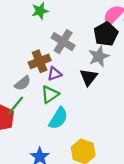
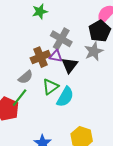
purple triangle: (54, 74) -> (56, 56), moved, turned 32
black triangle: (89, 77) -> (70, 65), moved
cyan semicircle: (58, 118) -> (65, 97), moved

